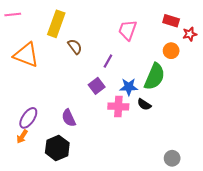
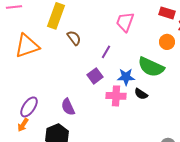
orange triangle: (26, 55) -> (27, 46), turned -40
green semicircle: (155, 77) -> (151, 67), turned 92

